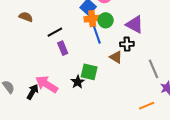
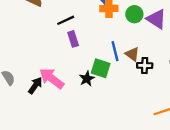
green circle: (106, 20) -> (134, 14), moved
blue line: (97, 35) -> (115, 51), moved
black cross: (127, 44) -> (145, 66), moved

